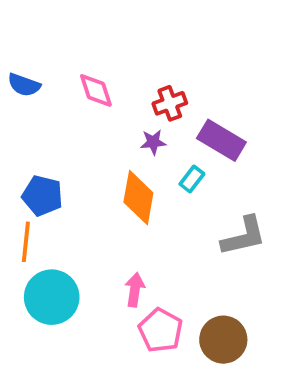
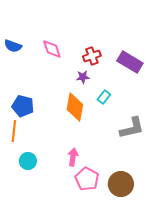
purple rectangle: (221, 140) -> (130, 62), moved
cyan circle: (52, 297) -> (28, 161), size x0.6

